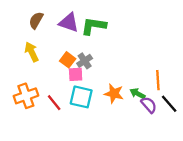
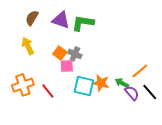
gray cross: (85, 61) -> (75, 54), turned -32
orange line: (158, 80) -> (140, 71), turned 54
cyan square: (81, 97) -> (84, 86), moved

